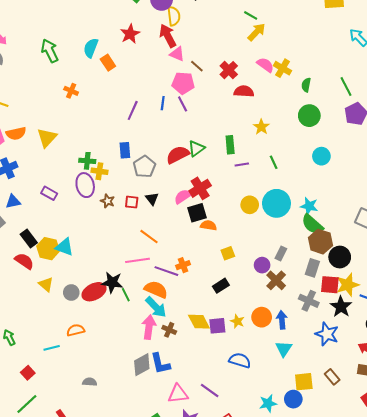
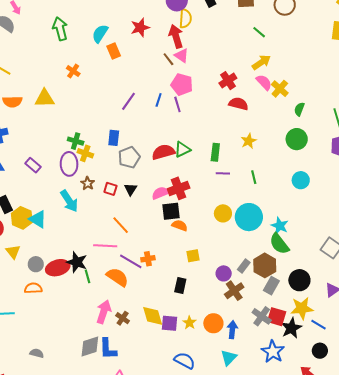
yellow arrow: (257, 32) -> (261, 62), moved
brown line: (197, 66) -> (168, 59), moved
yellow triangle: (47, 138) -> (45, 98), moved, turned 35
brown hexagon: (320, 242) -> (265, 265), moved
red square: (330, 285) -> (277, 317), moved
black rectangle: (221, 286) -> (180, 285), turned -56
cyan arrow: (156, 307) -> (69, 201), moved
orange semicircle: (76, 330) -> (33, 288), moved

